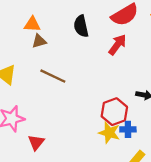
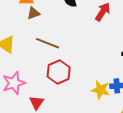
red hexagon: (114, 112) -> (59, 72), moved

